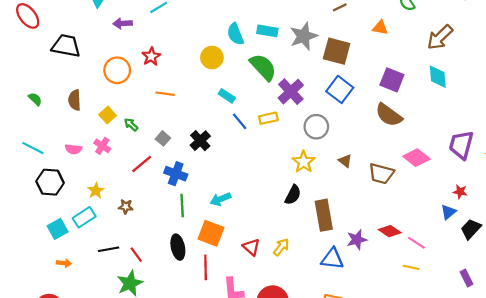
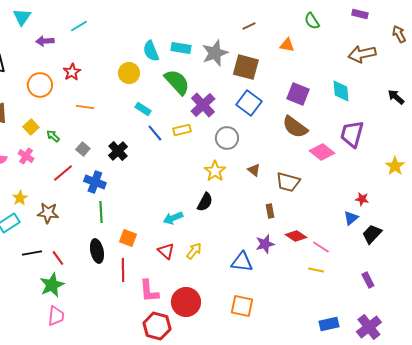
brown arrow: (440, 37) -> (362, 54), moved, turned 32
purple trapezoid: (461, 145) -> (352, 134), moved
pink diamond: (416, 158) -> (322, 152), moved
cyan arrow: (220, 199) -> (173, 218), moved
brown star: (126, 207) -> (48, 213), size x1.5
brown rectangle: (324, 215) -> (270, 211), moved, size x0.5
orange square: (211, 233) -> (128, 238), size x0.7

